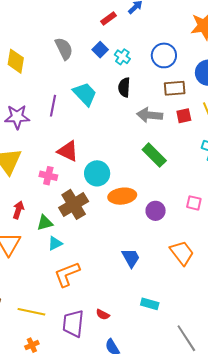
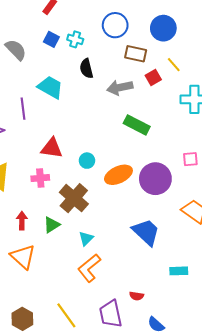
brown rectangle: (175, 88) -> (136, 54), turned 35
cyan circle: (97, 173) -> (87, 161), size x0.6
purple circle: (156, 211) -> (155, 179), size x1.6
cyan triangle: (55, 243) -> (86, 238), moved
blue trapezoid: (131, 258) -> (146, 232), size x1.4
yellow line: (31, 312) -> (66, 315), turned 60

